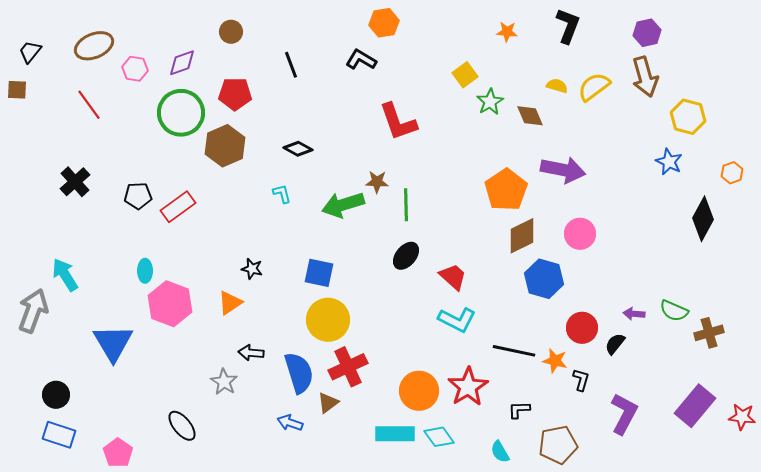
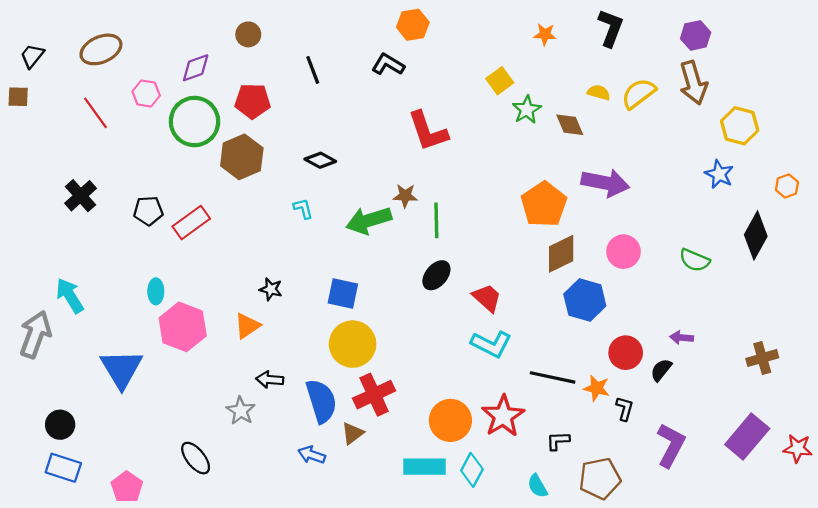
pink hexagon: (135, 69) -> (146, 94), moved
green semicircle: (674, 311) -> (694, 260), moved
cyan diamond: (439, 437) -> (472, 470), turned 64

